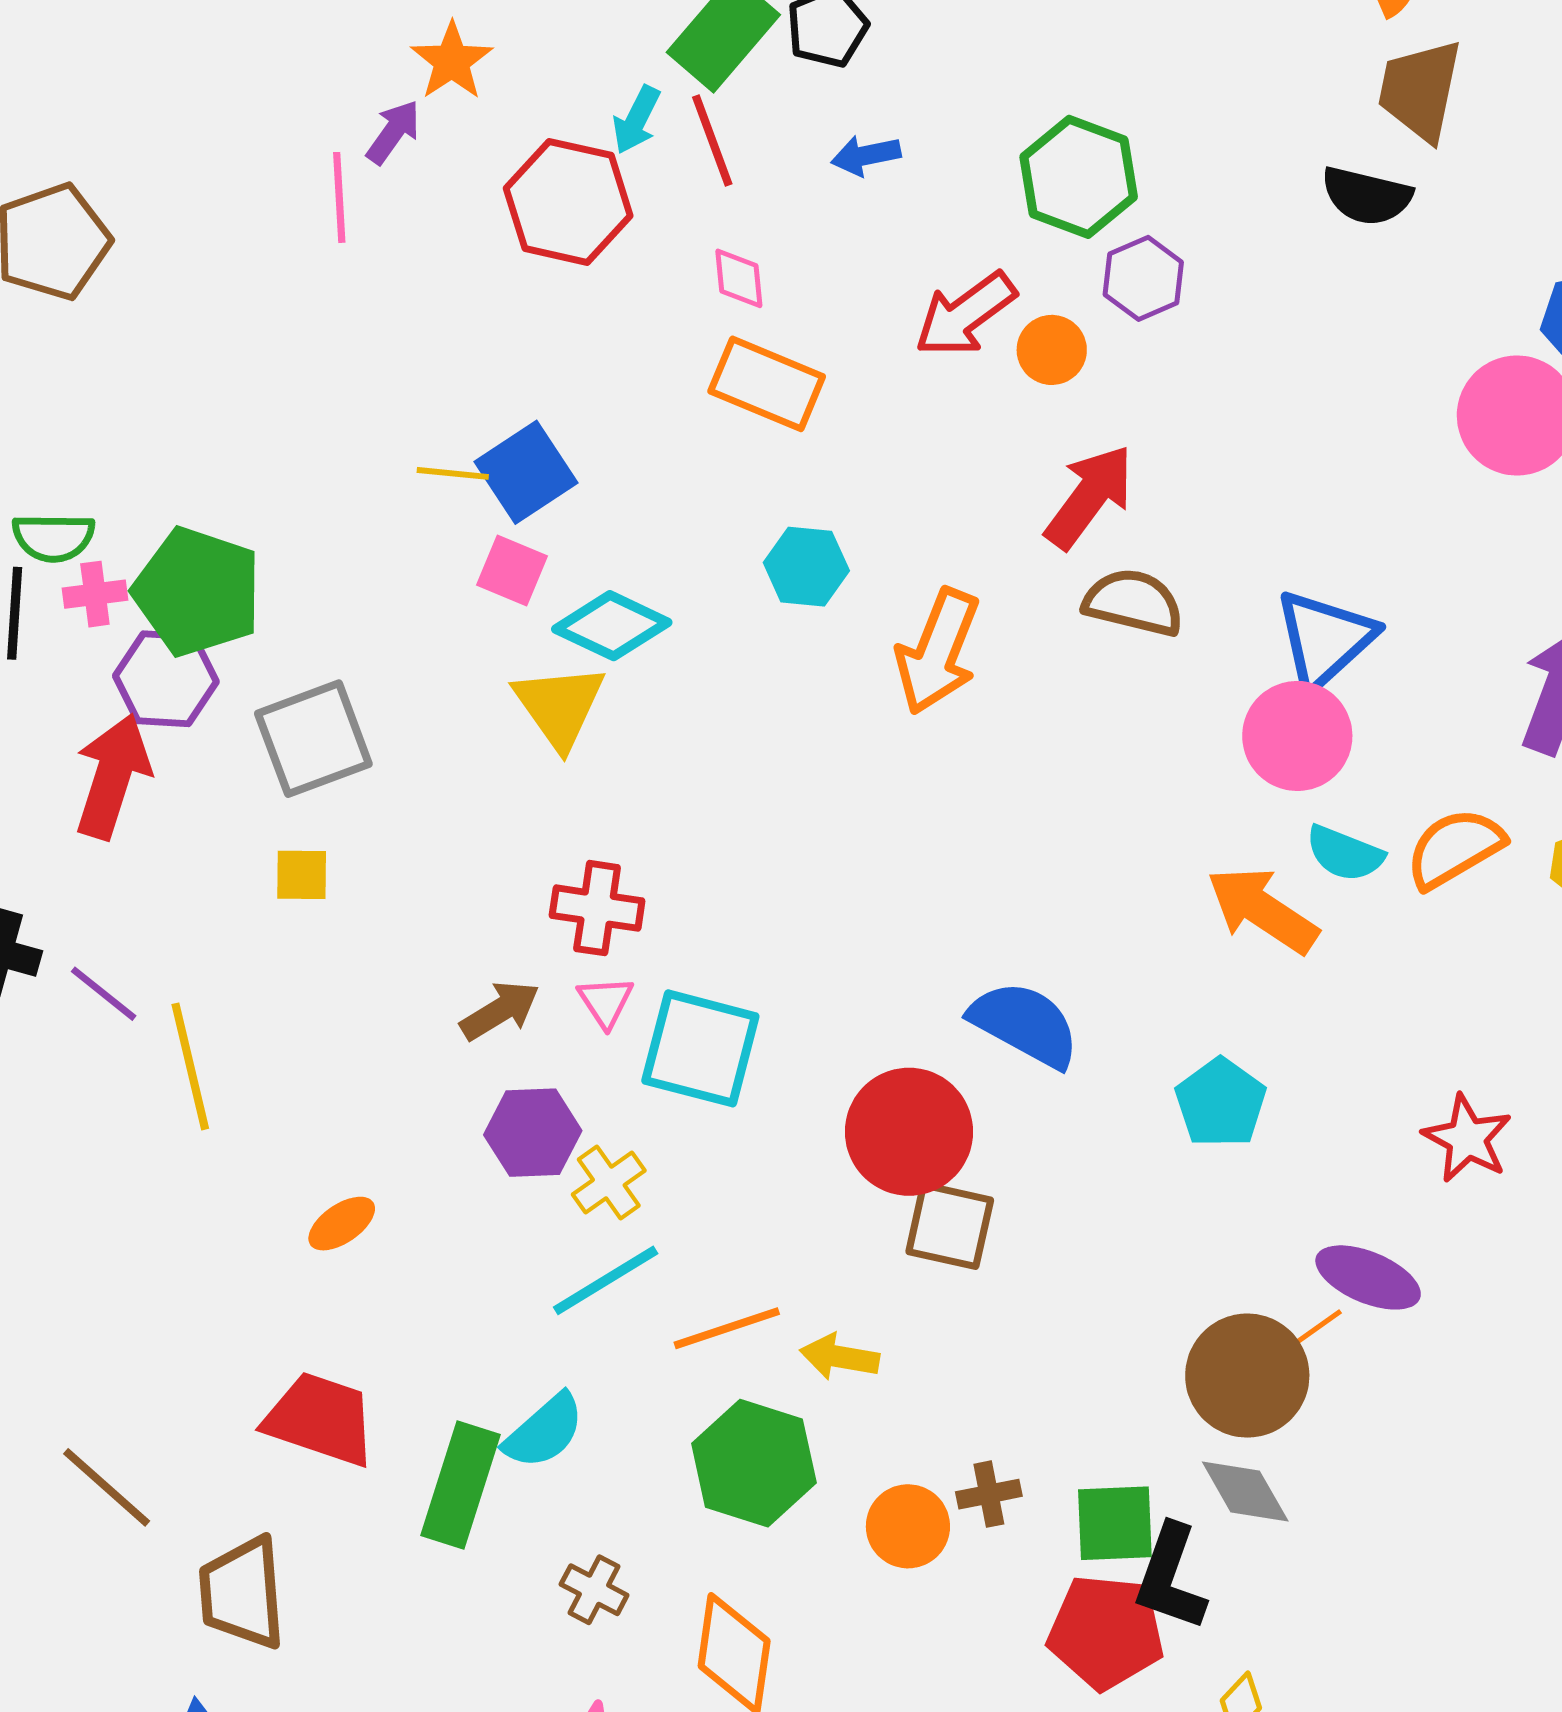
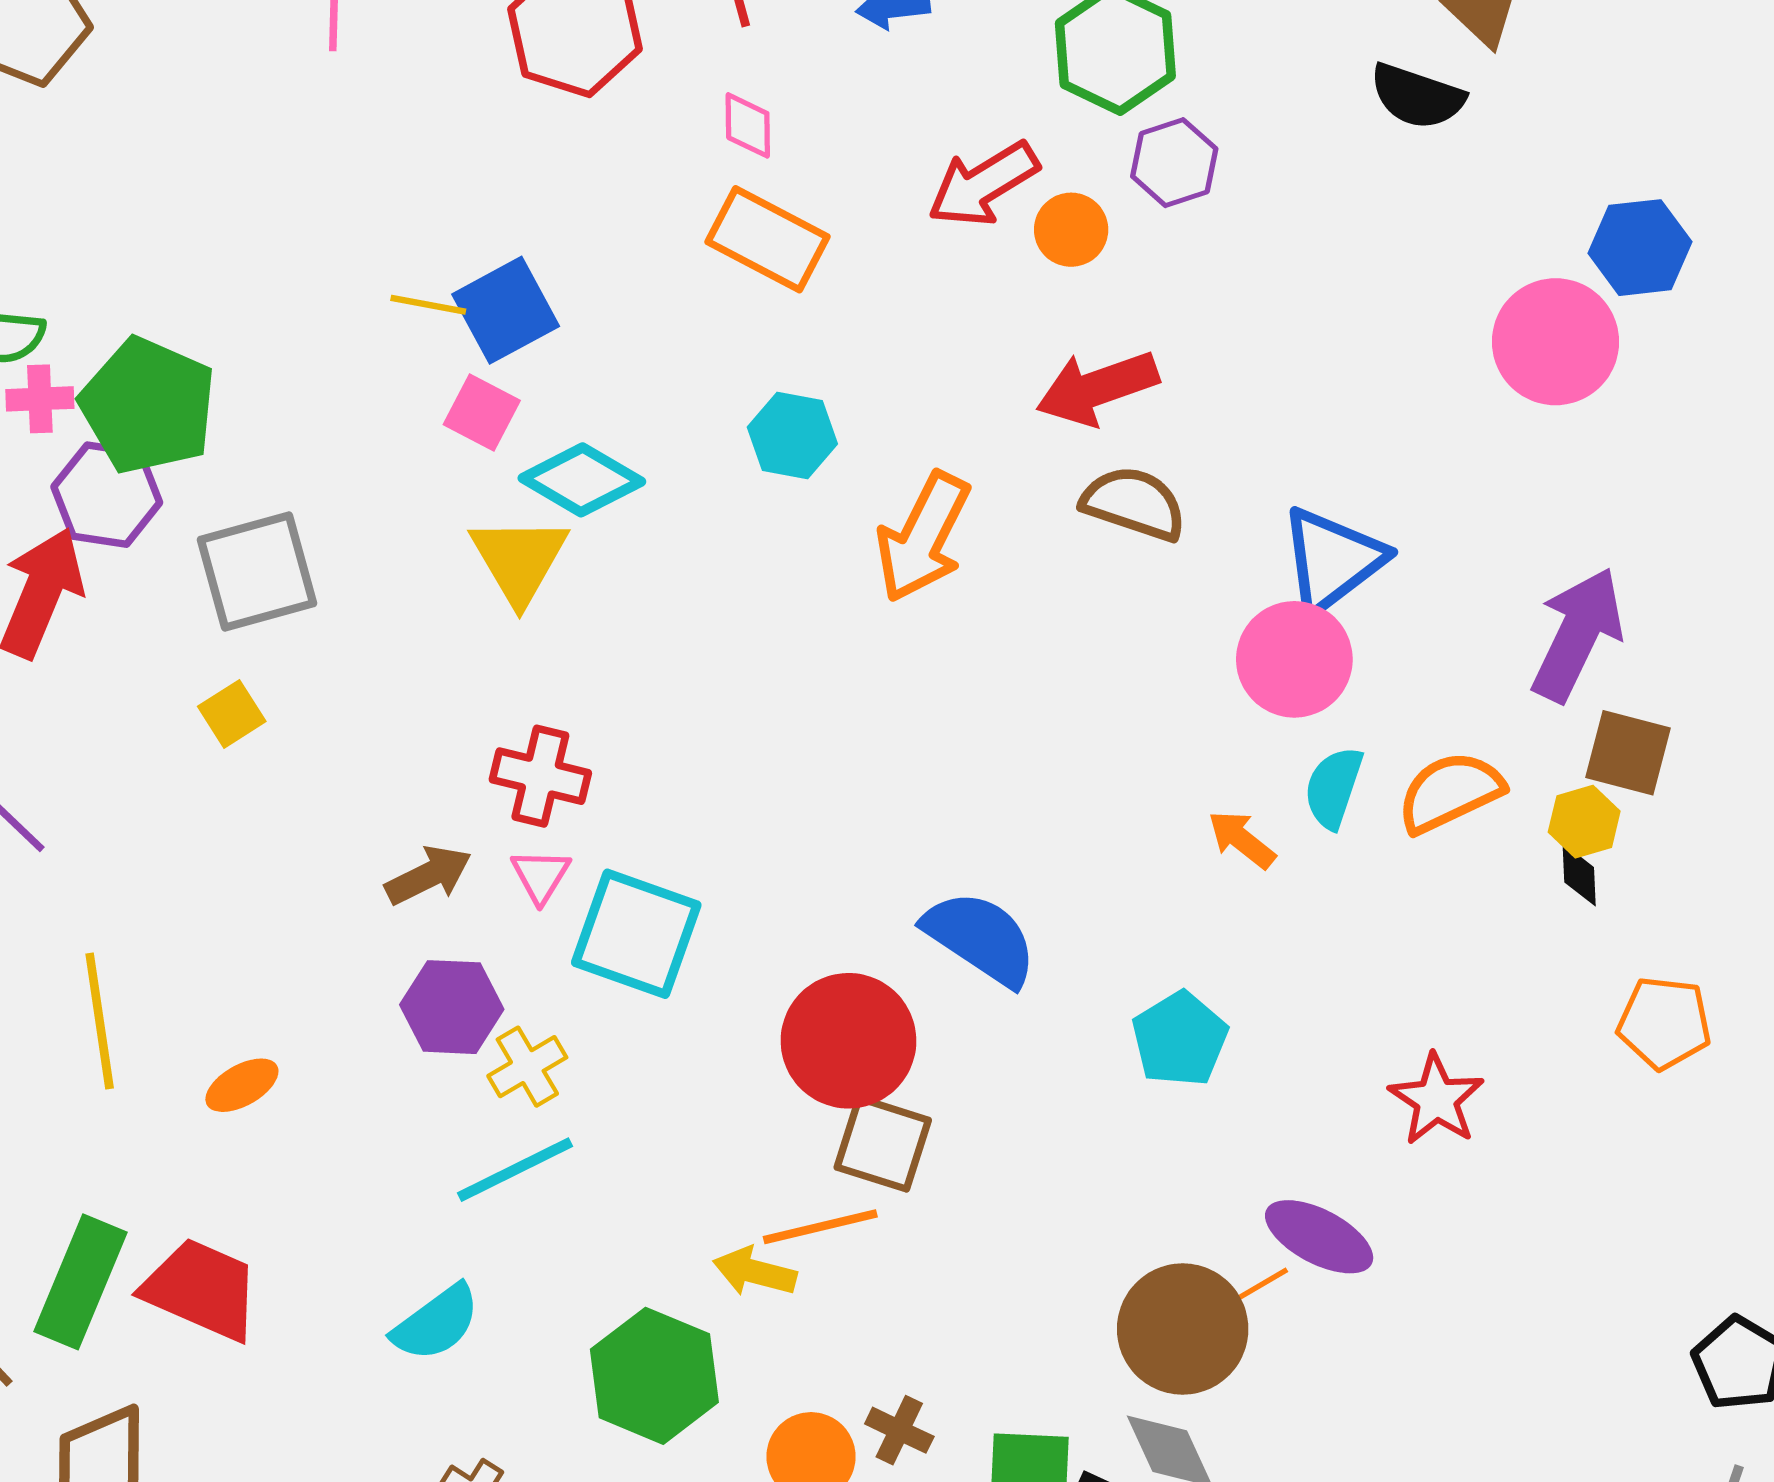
red arrow: (1089, 497) -> (1097, 388), turned -151
cyan semicircle: (1345, 853) -> (1333, 788), turned 82
yellow square: (302, 875) -> (232, 714), turned -38
orange arrow: (1262, 910) -> (1242, 840), size x0.6
yellow line: (190, 1066) -> (100, 1021), moved
orange line: (727, 1328) -> (820, 1227), moved
green rectangle: (461, 1485) -> (81, 1282), moved
brown cross: (989, 1494) -> (899, 1430), turned 32

